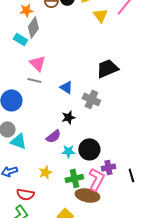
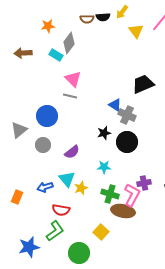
orange star: (26, 10) -> (48, 26), moved
blue triangle: (66, 87) -> (115, 105), moved
purple semicircle: (53, 136) -> (72, 152), moved
cyan triangle: (18, 141) -> (67, 179), moved, turned 30
black circle: (89, 149) -> (127, 142), moved
green cross: (74, 178) -> (110, 194), turned 30

